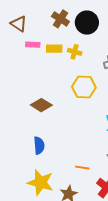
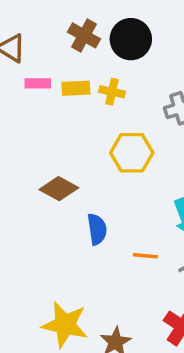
blue semicircle: (39, 145) -> (97, 229), moved
orange line: (82, 168) -> (145, 256), moved

